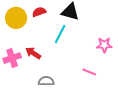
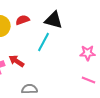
pink line: (89, 72) -> (89, 80), moved

